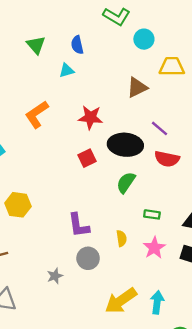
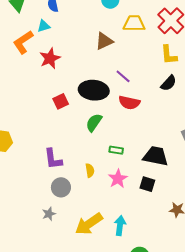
orange L-shape: (37, 114) -> (23, 42), moved
red star: (90, 117) -> (50, 58), moved, turned -30
gray star: (55, 276) -> (49, 214), moved

